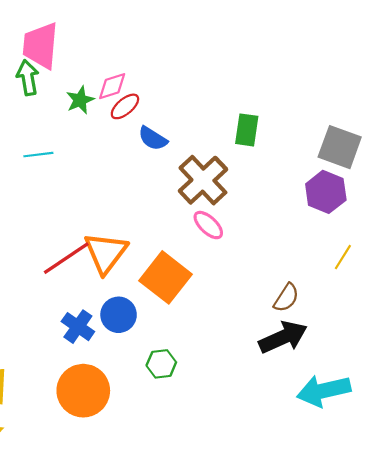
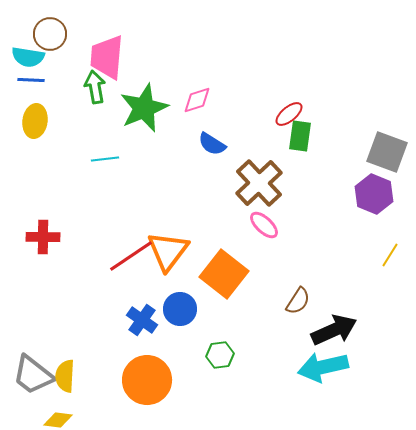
pink diamond: (112, 86) -> (197, 100), moved
green star: (80, 100) -> (144, 108), size x1.8
red ellipse: (125, 106) -> (289, 114), moved
brown semicircle: (286, 298) -> (298, 301), moved
cyan arrow: (324, 391) -> (323, 367), moved

